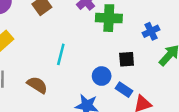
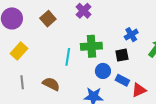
green cross: (109, 18) -> (91, 46), moved
blue cross: (151, 31) -> (131, 35), moved

